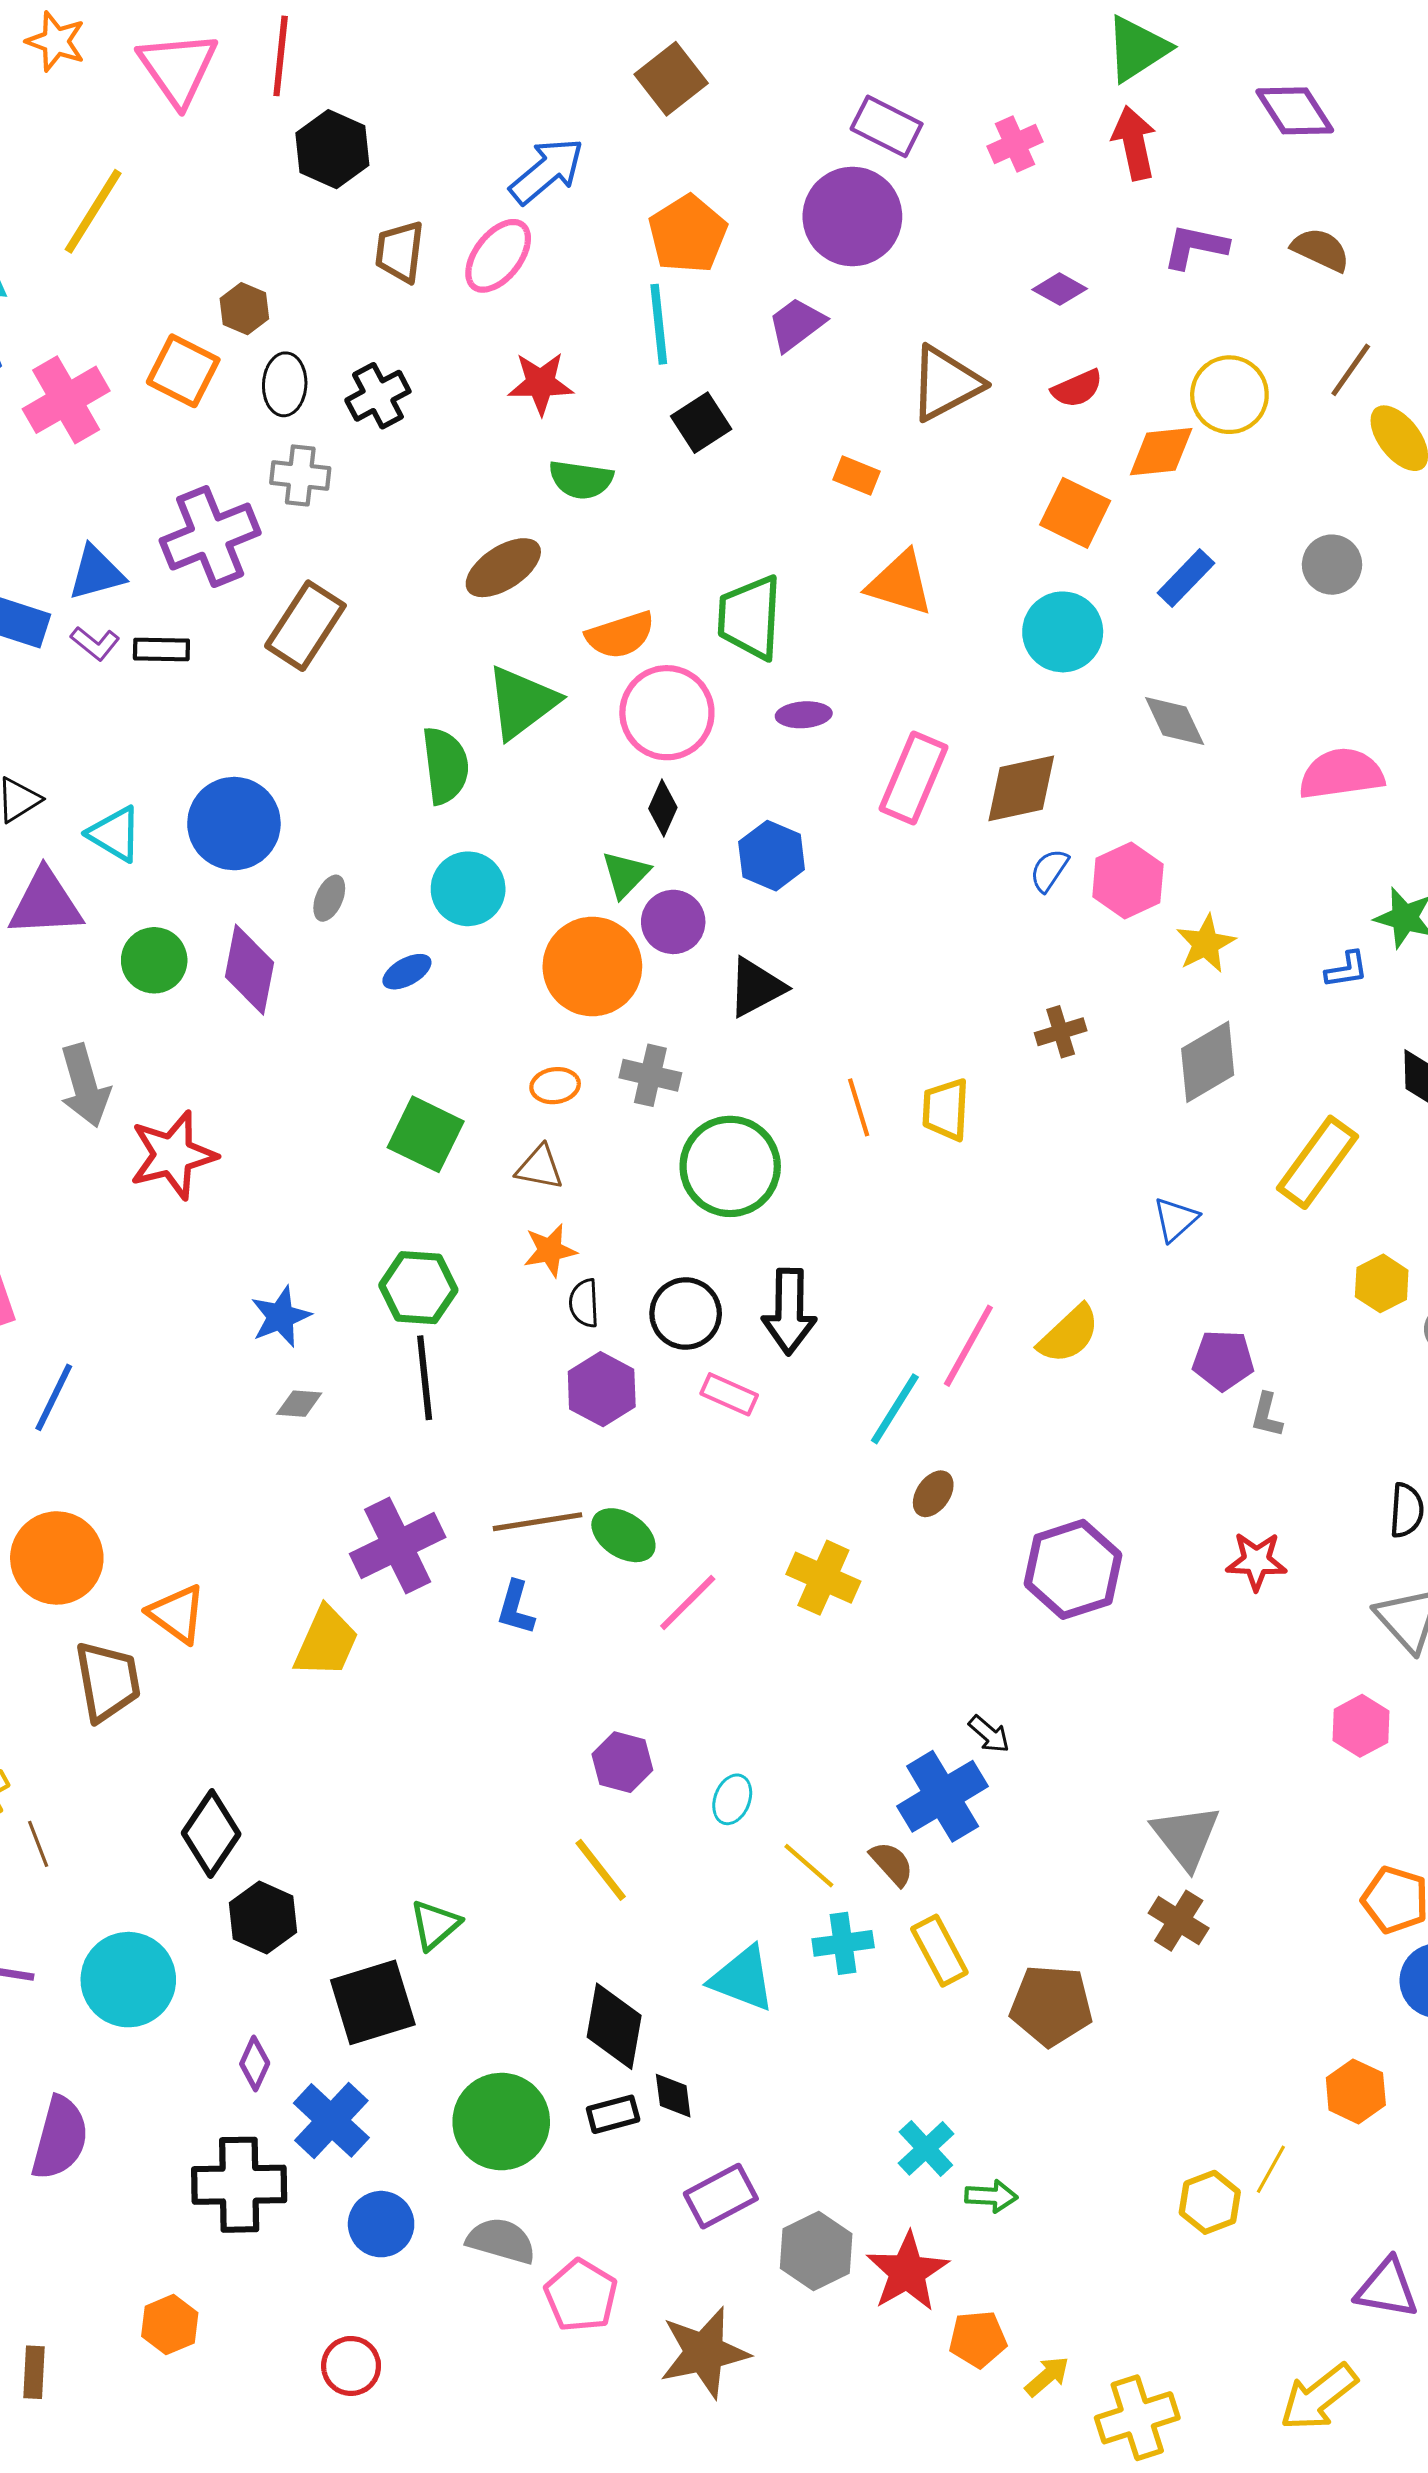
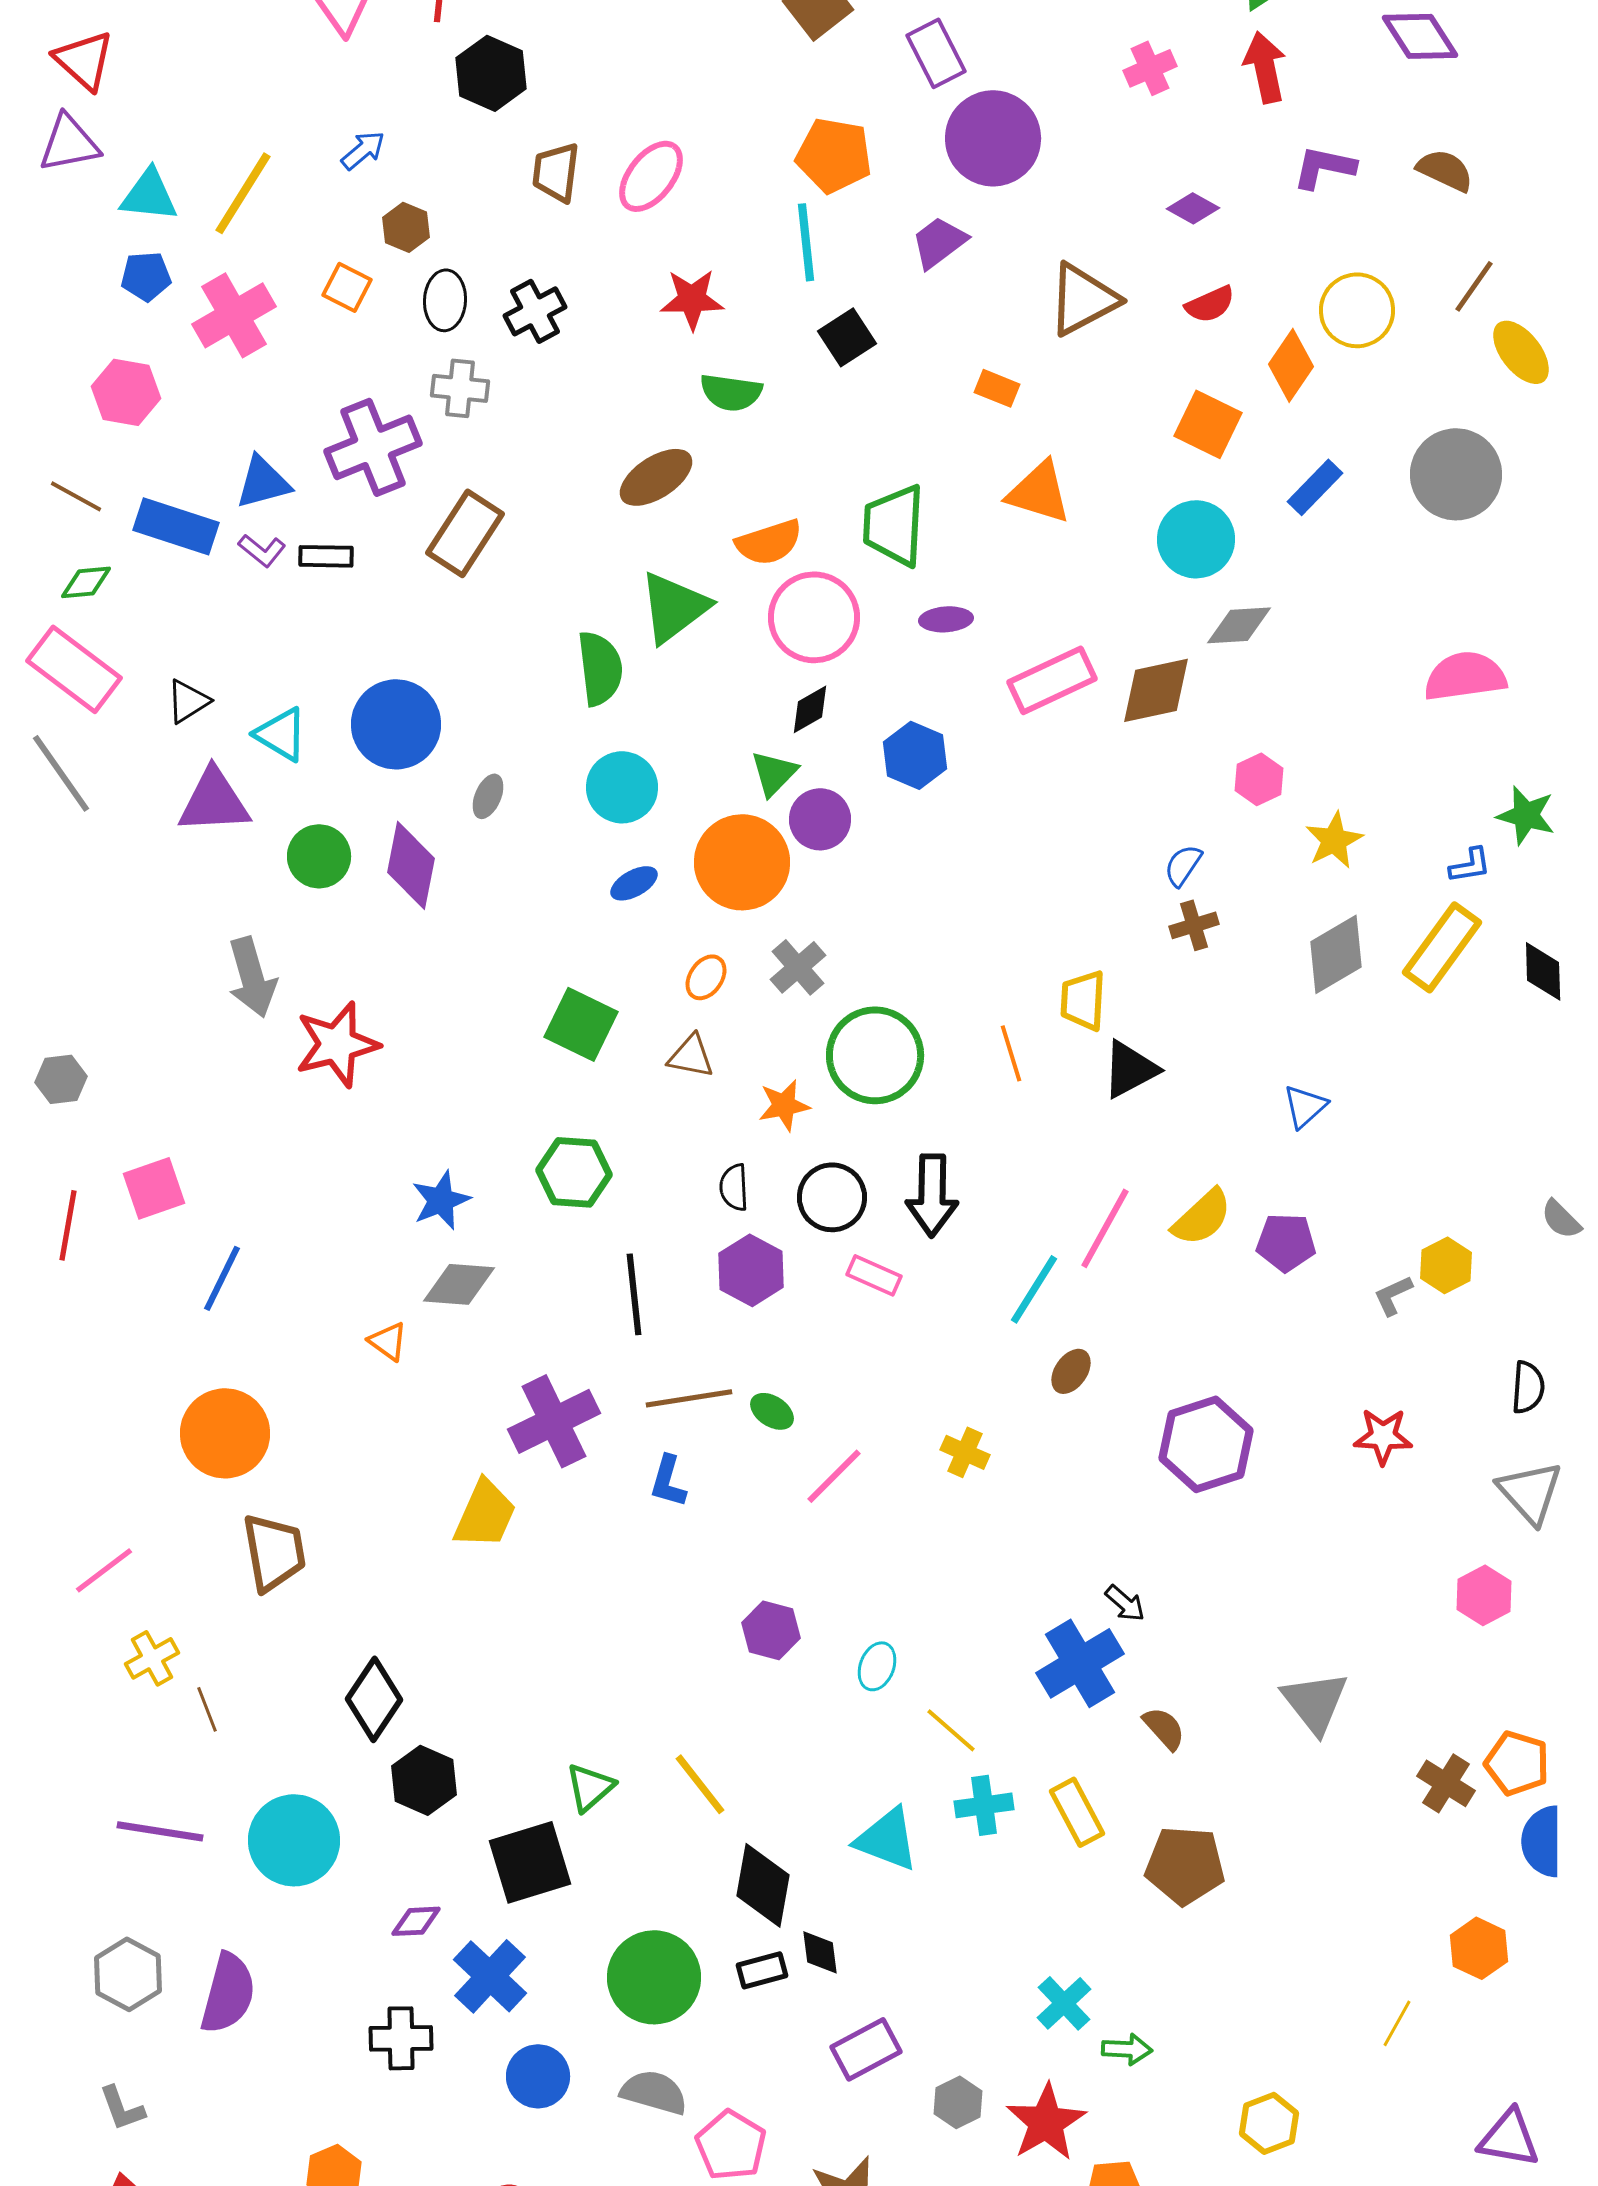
purple rectangle: (887, 126) -> (936, 53), moved, turned 36
blue arrow: (547, 171) -> (363, 150), moved, size x0.6
yellow line: (93, 211) -> (243, 193), moved
orange pentagon: (688, 234) -> (834, 155), turned -30
orange square: (183, 371) -> (347, 287), size x0.7
orange diamond: (1161, 452) -> (1291, 365), turned -50
gray circle: (1332, 565) -> (1456, 474), size x1.6
gray diamond: (1175, 721) -> (1239, 625), moved, turned -68
pink rectangle: (914, 778) -> (1052, 680), turned 42
black diamond: (663, 808) -> (810, 709), turned 36
blue semicircle: (1049, 870) -> (1183, 865), moved
pink hexagon: (1128, 881) -> (1259, 779), size x0.7
blue ellipse: (407, 972) -> (634, 883), moved
black triangle: (756, 987) -> (1130, 1069), moved
gray cross: (650, 1075) -> (798, 967), turned 36
orange ellipse: (555, 1086) -> (706, 977), turned -48
orange line: (859, 1107) -> (1011, 1053), moved
yellow rectangle: (1318, 1162) -> (1442, 947), moved
orange star: (550, 1250) -> (784, 1105), moved
yellow hexagon: (1382, 1283) -> (1446, 1265), moved
purple pentagon: (1223, 1360) -> (1286, 1242), moved
black line: (425, 1378) -> (634, 1294), moved
gray diamond: (299, 1404) -> (459, 1284), size x1.6
gray L-shape: (1267, 1415) -> (1393, 1295), turned 51
green ellipse: (623, 1535) -> (772, 1411), size x0.7
yellow cross: (823, 1578) -> (965, 1452), size x0.7
orange triangle: (177, 1614) -> (388, 1341), moved, size x0.7
brown semicircle: (892, 1864) -> (1164, 1728), moved
yellow line: (601, 1870) -> (700, 1784), moved
brown cross: (1179, 1921) -> (1446, 1783), moved
purple diamond: (255, 2064) -> (416, 1921), turned 63
black cross: (239, 2185) -> (401, 2038), size x0.7
yellow hexagon: (1210, 2202) -> (1269, 2123), moved
gray hexagon: (816, 2251) -> (958, 2102), size x0.7

